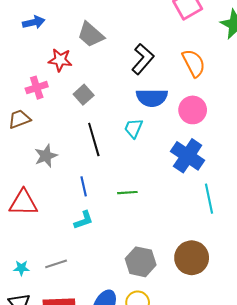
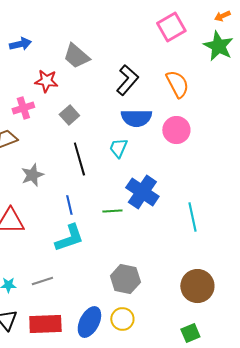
blue cross: (188, 156) -> (142, 192), moved
cyan L-shape: (84, 220) -> (69, 238), size x1.5
brown circle: (192, 258) -> (197, 286), moved

